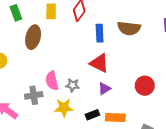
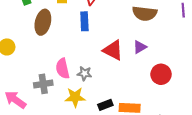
blue rectangle: (100, 33) -> (84, 21), moved
purple triangle: (104, 89) -> (140, 47), moved

